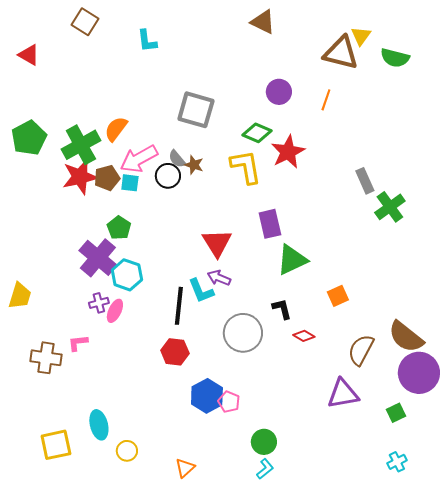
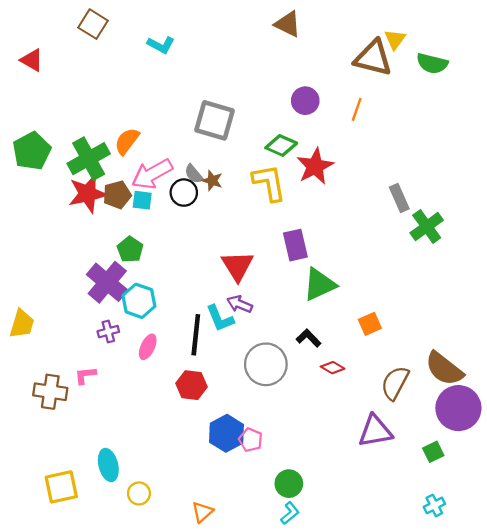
cyan L-shape: (147, 41) -> (161, 45), turned -55
black L-shape: (282, 309) -> (309, 338), turned -30
pink ellipse: (115, 311) -> (148, 347), moved

